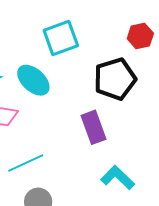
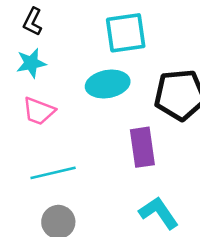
cyan ellipse: (33, 80) -> (108, 84), moved, turned -64

